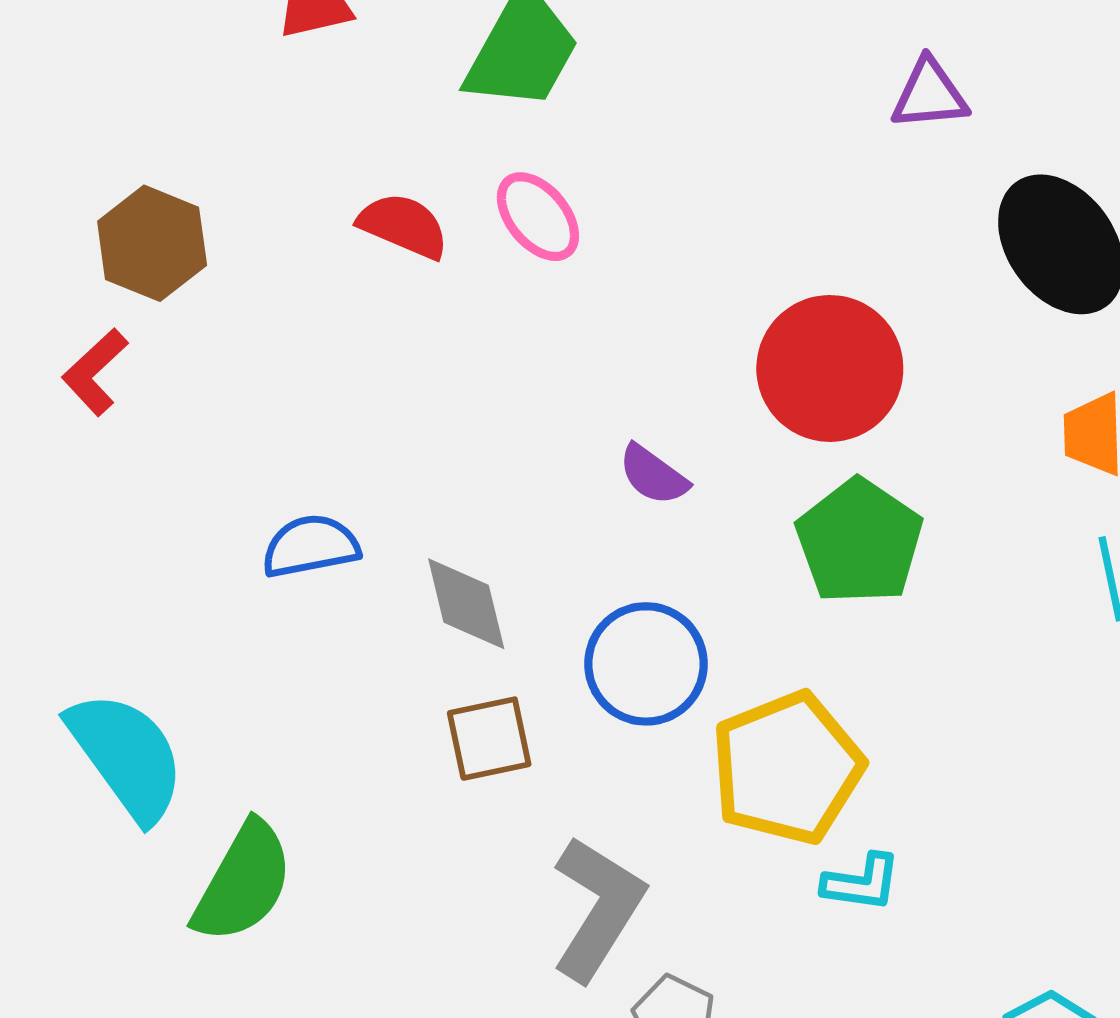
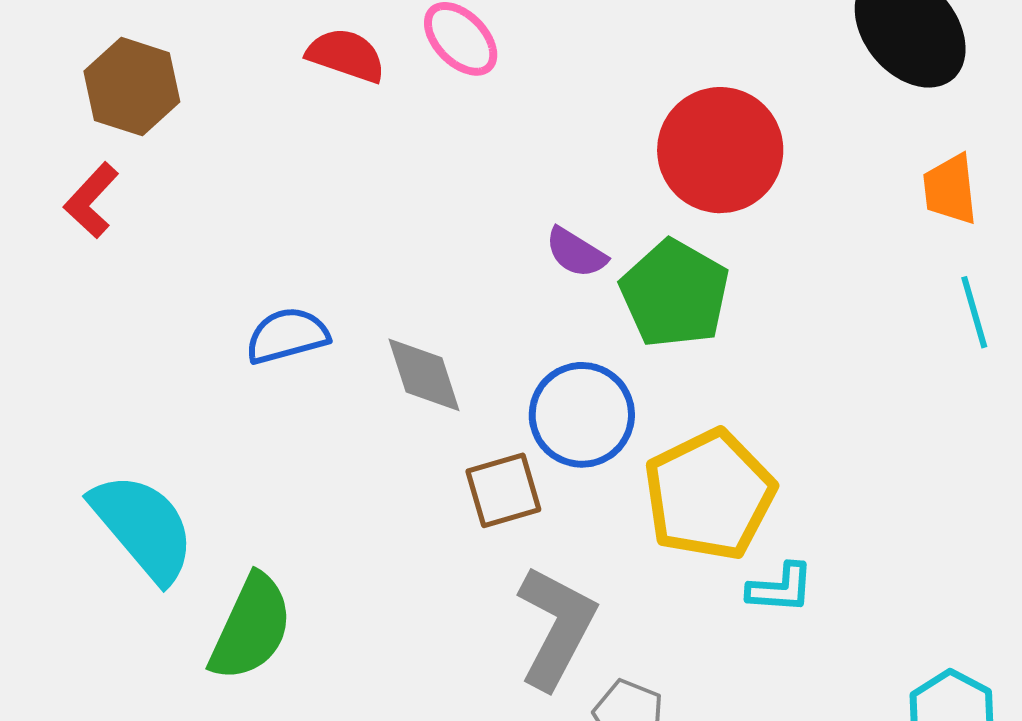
green pentagon: (859, 541) -> (675, 294), moved
brown square: (489, 739) -> (503, 490), moved

